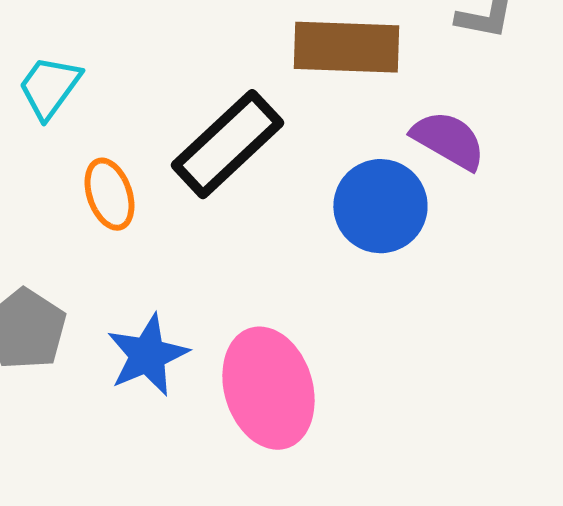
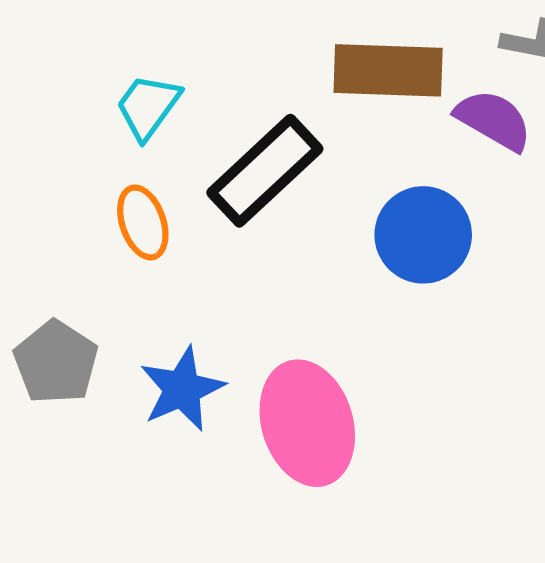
cyan trapezoid: (49, 87) -> (148, 107), moved
purple semicircle: (448, 140) -> (494, 120), moved

